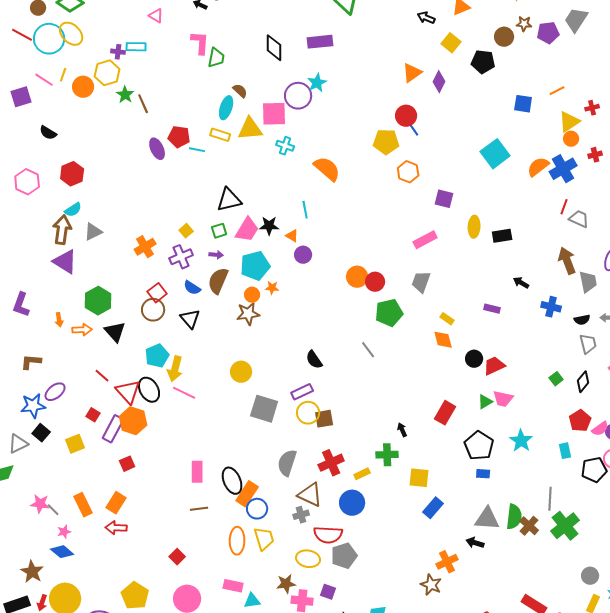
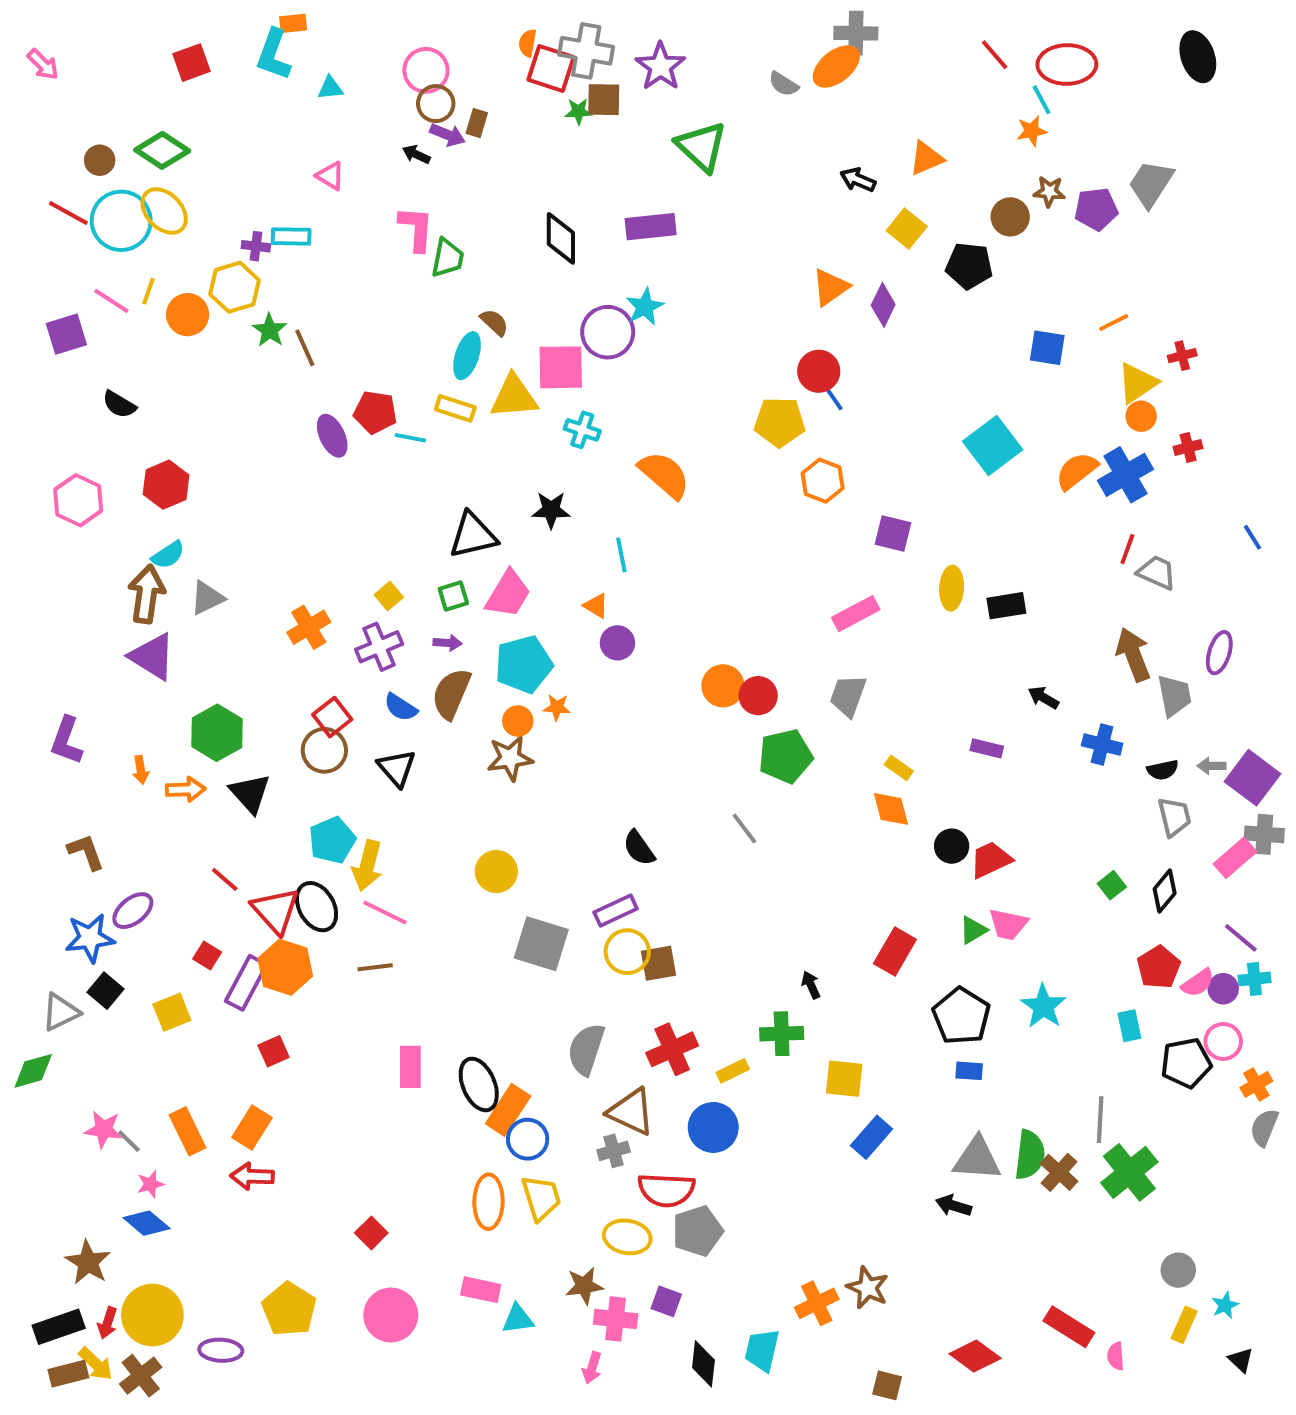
black star: (269, 226) -> (551, 510), moved
brown L-shape: (31, 362) -> (86, 852), turned 65
brown line: (199, 509) -> (375, 967), moved
orange cross: (447, 562) -> (817, 1303), moved

